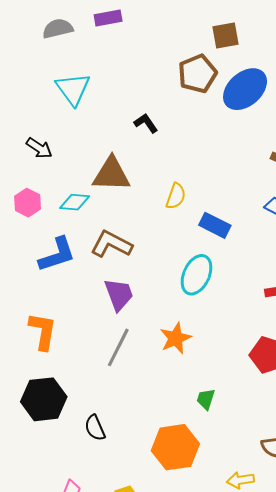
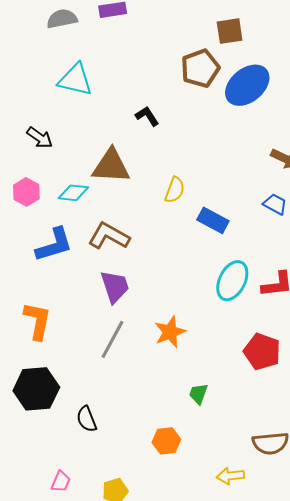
cyan triangle: (73, 89) -> (75, 80), turned -42
cyan ellipse: (196, 275) -> (232, 281), moved
orange hexagon: (175, 447) -> (166, 441), size x0.6

